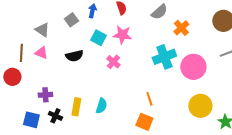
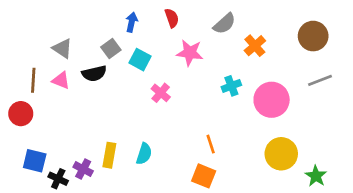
gray square: (71, 20) -> (111, 48), moved
pink star: (122, 35) -> (190, 53), moved
black semicircle: (74, 56) -> (94, 73), moved
cyan cross: (164, 57) -> (231, 86), size x0.6
purple cross: (45, 95) -> (83, 169), moved, turned 32
black cross: (55, 116) -> (58, 179), moved
blue square: (31, 120) -> (35, 161), moved

